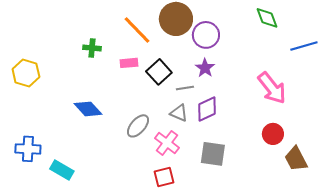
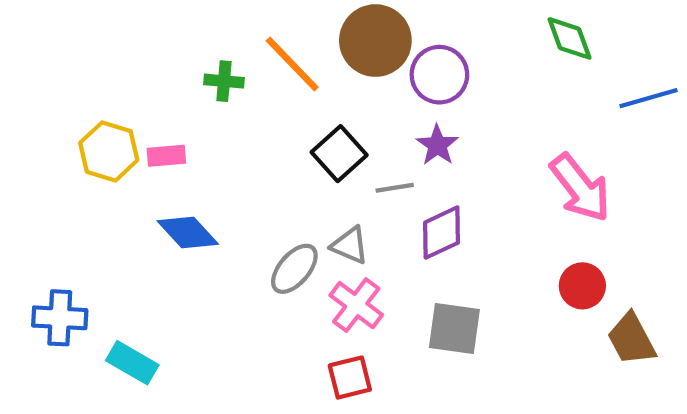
green cross: (92, 48) -> (224, 81), moved
pink rectangle: (129, 63) -> (166, 156), moved
yellow hexagon: (26, 73) -> (109, 151), moved
gray triangle: (179, 113) -> (350, 245), moved

